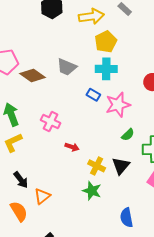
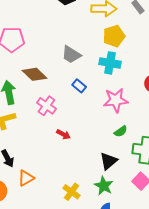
brown diamond: (32, 75) -> (35, 74), moved
blue rectangle: (93, 95) -> (79, 86), moved
yellow cross: (97, 166) -> (71, 192), moved
green star: (92, 191) -> (104, 186), moved

